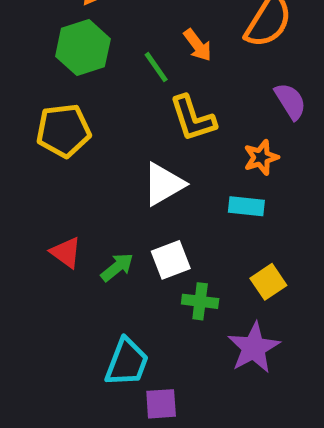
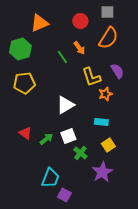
green hexagon: (83, 48) -> (20, 49), moved
yellow L-shape: (193, 118) -> (91, 77), moved
cyan rectangle: (246, 206) -> (101, 122), moved
green cross: (200, 301) -> (80, 153), turned 32
purple square: (161, 404) -> (64, 195), turned 32

